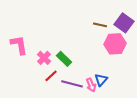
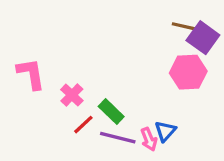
brown line: (100, 25) -> (183, 26), moved
green rectangle: (64, 59) -> (111, 111), moved

